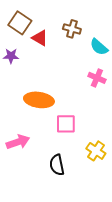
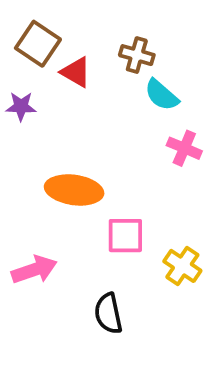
cyan semicircle: (99, 47) -> (161, 95), moved
yellow cross: (96, 151) -> (182, 266), moved

